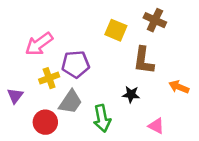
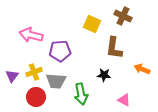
pink arrow: (39, 44) -> (31, 35), turned 50
yellow cross: (49, 78) -> (34, 72), moved
gray trapezoid: (71, 102) -> (56, 81), turned 60

